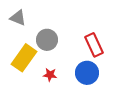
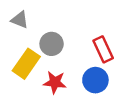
red star: (50, 75) -> (55, 82), size x1.5

